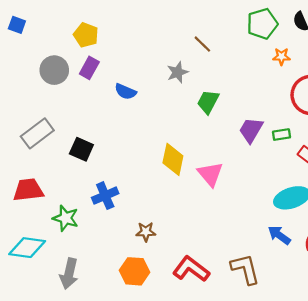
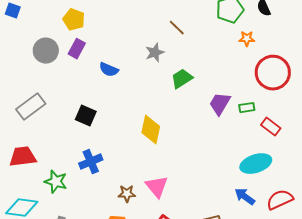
green trapezoid: (208, 102) -> (182, 79), turned 30
black square: (81, 149) -> (86, 116), moved
pink triangle: (210, 174) -> (157, 187), moved

